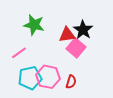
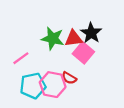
green star: (34, 25) -> (53, 38), moved
red semicircle: (71, 82) -> (69, 78), moved, turned 104

